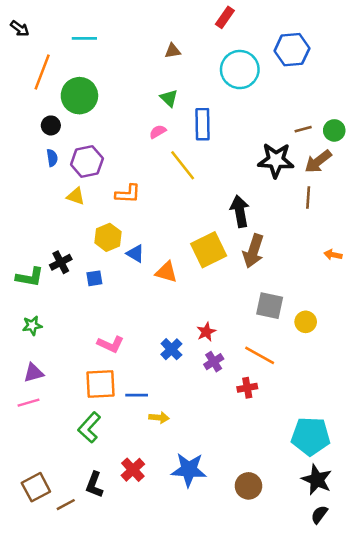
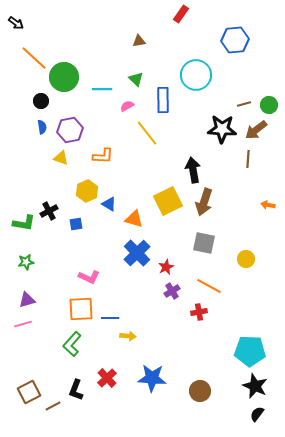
cyan line: (84, 38) -> (102, 89), moved
cyan circle: (240, 70) -> (196, 75), moved
orange line: (42, 72) -> (34, 58), turned -68
gray square: (270, 306) -> (204, 243), moved
blue cross: (171, 349) -> (137, 253), moved, size x1.5

